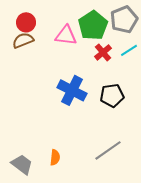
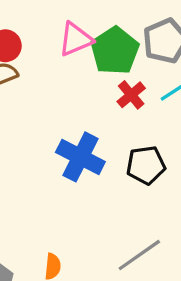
pink triangle: (66, 35) -> (76, 39), moved, turned -30

